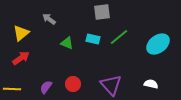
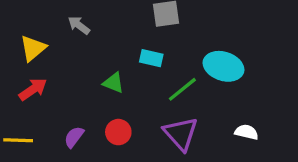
green line: (119, 37) -> (182, 89), moved
green triangle: (67, 43) -> (113, 83), moved
cyan ellipse: (158, 44) -> (223, 66), moved, turned 55

